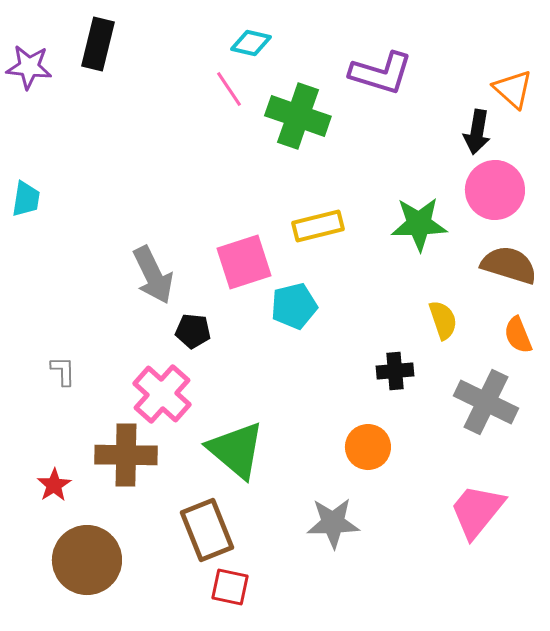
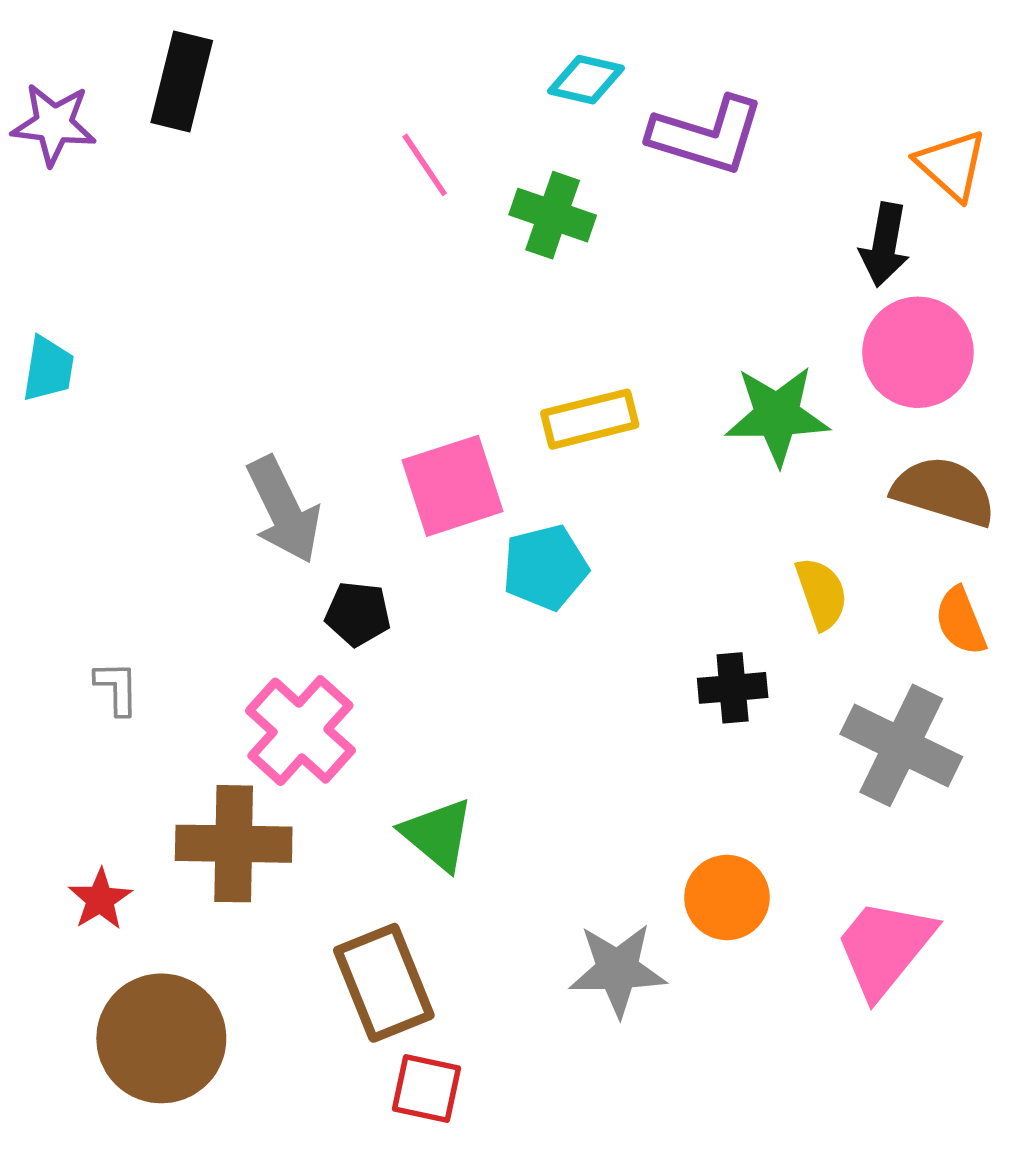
cyan diamond: (251, 43) -> (586, 80), moved
green cross: (298, 116) -> (553, 215), size x0.7
orange circle: (368, 447) -> (727, 897), moved
green triangle: (236, 450) -> (438, 834), size x0.7

